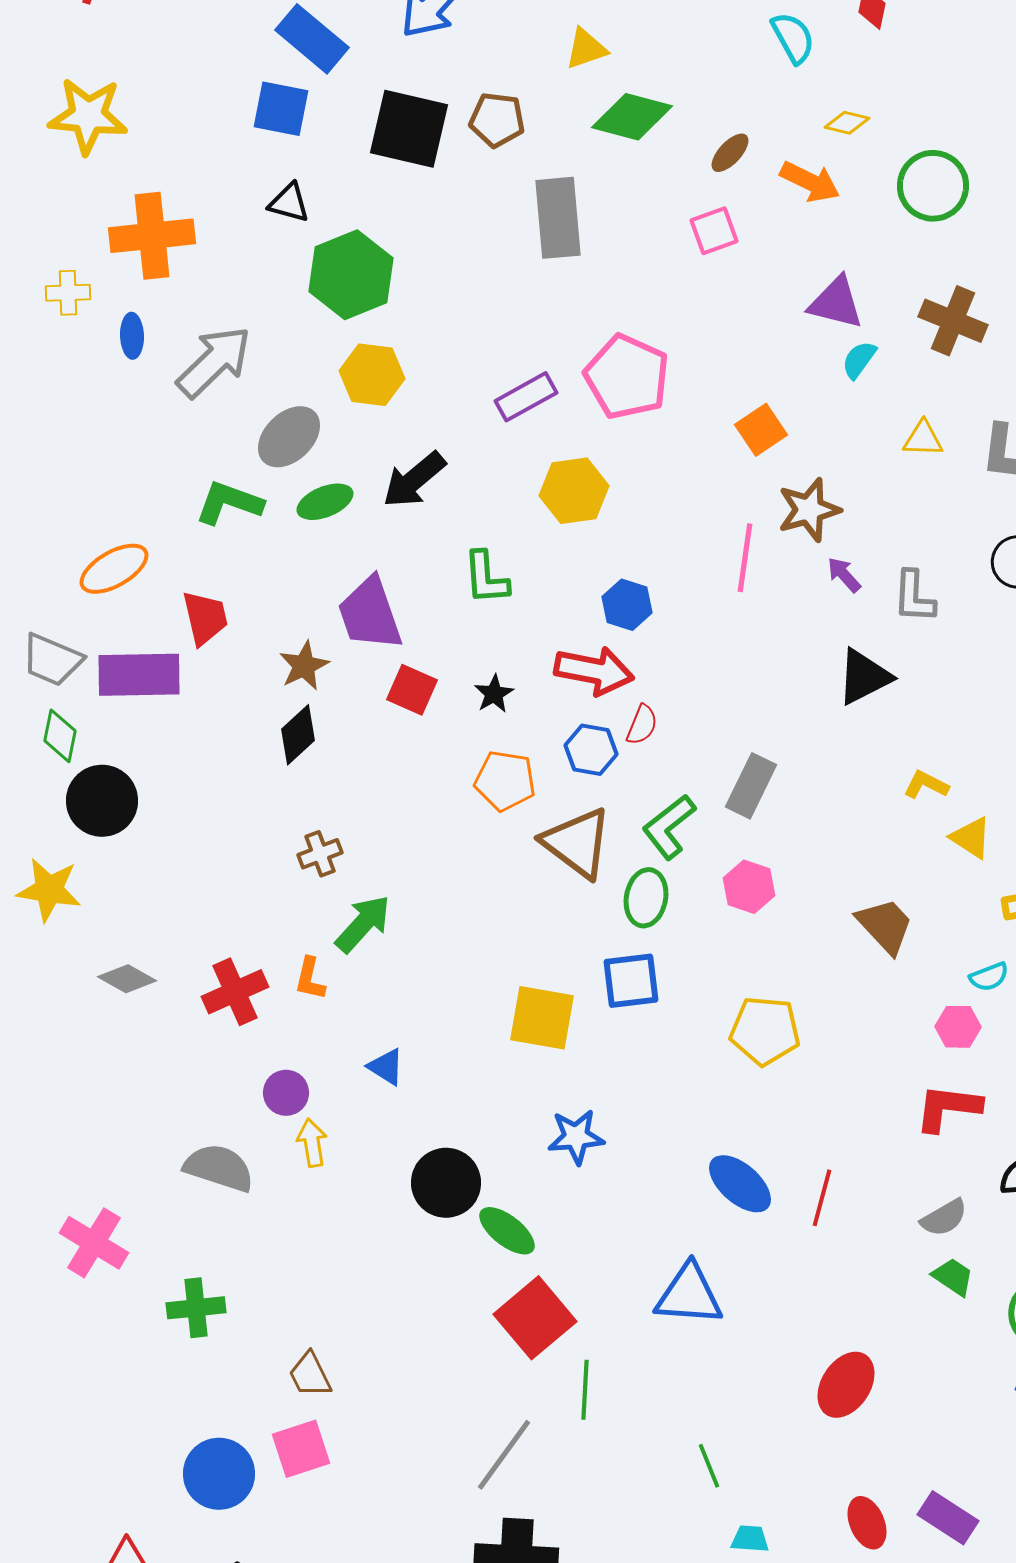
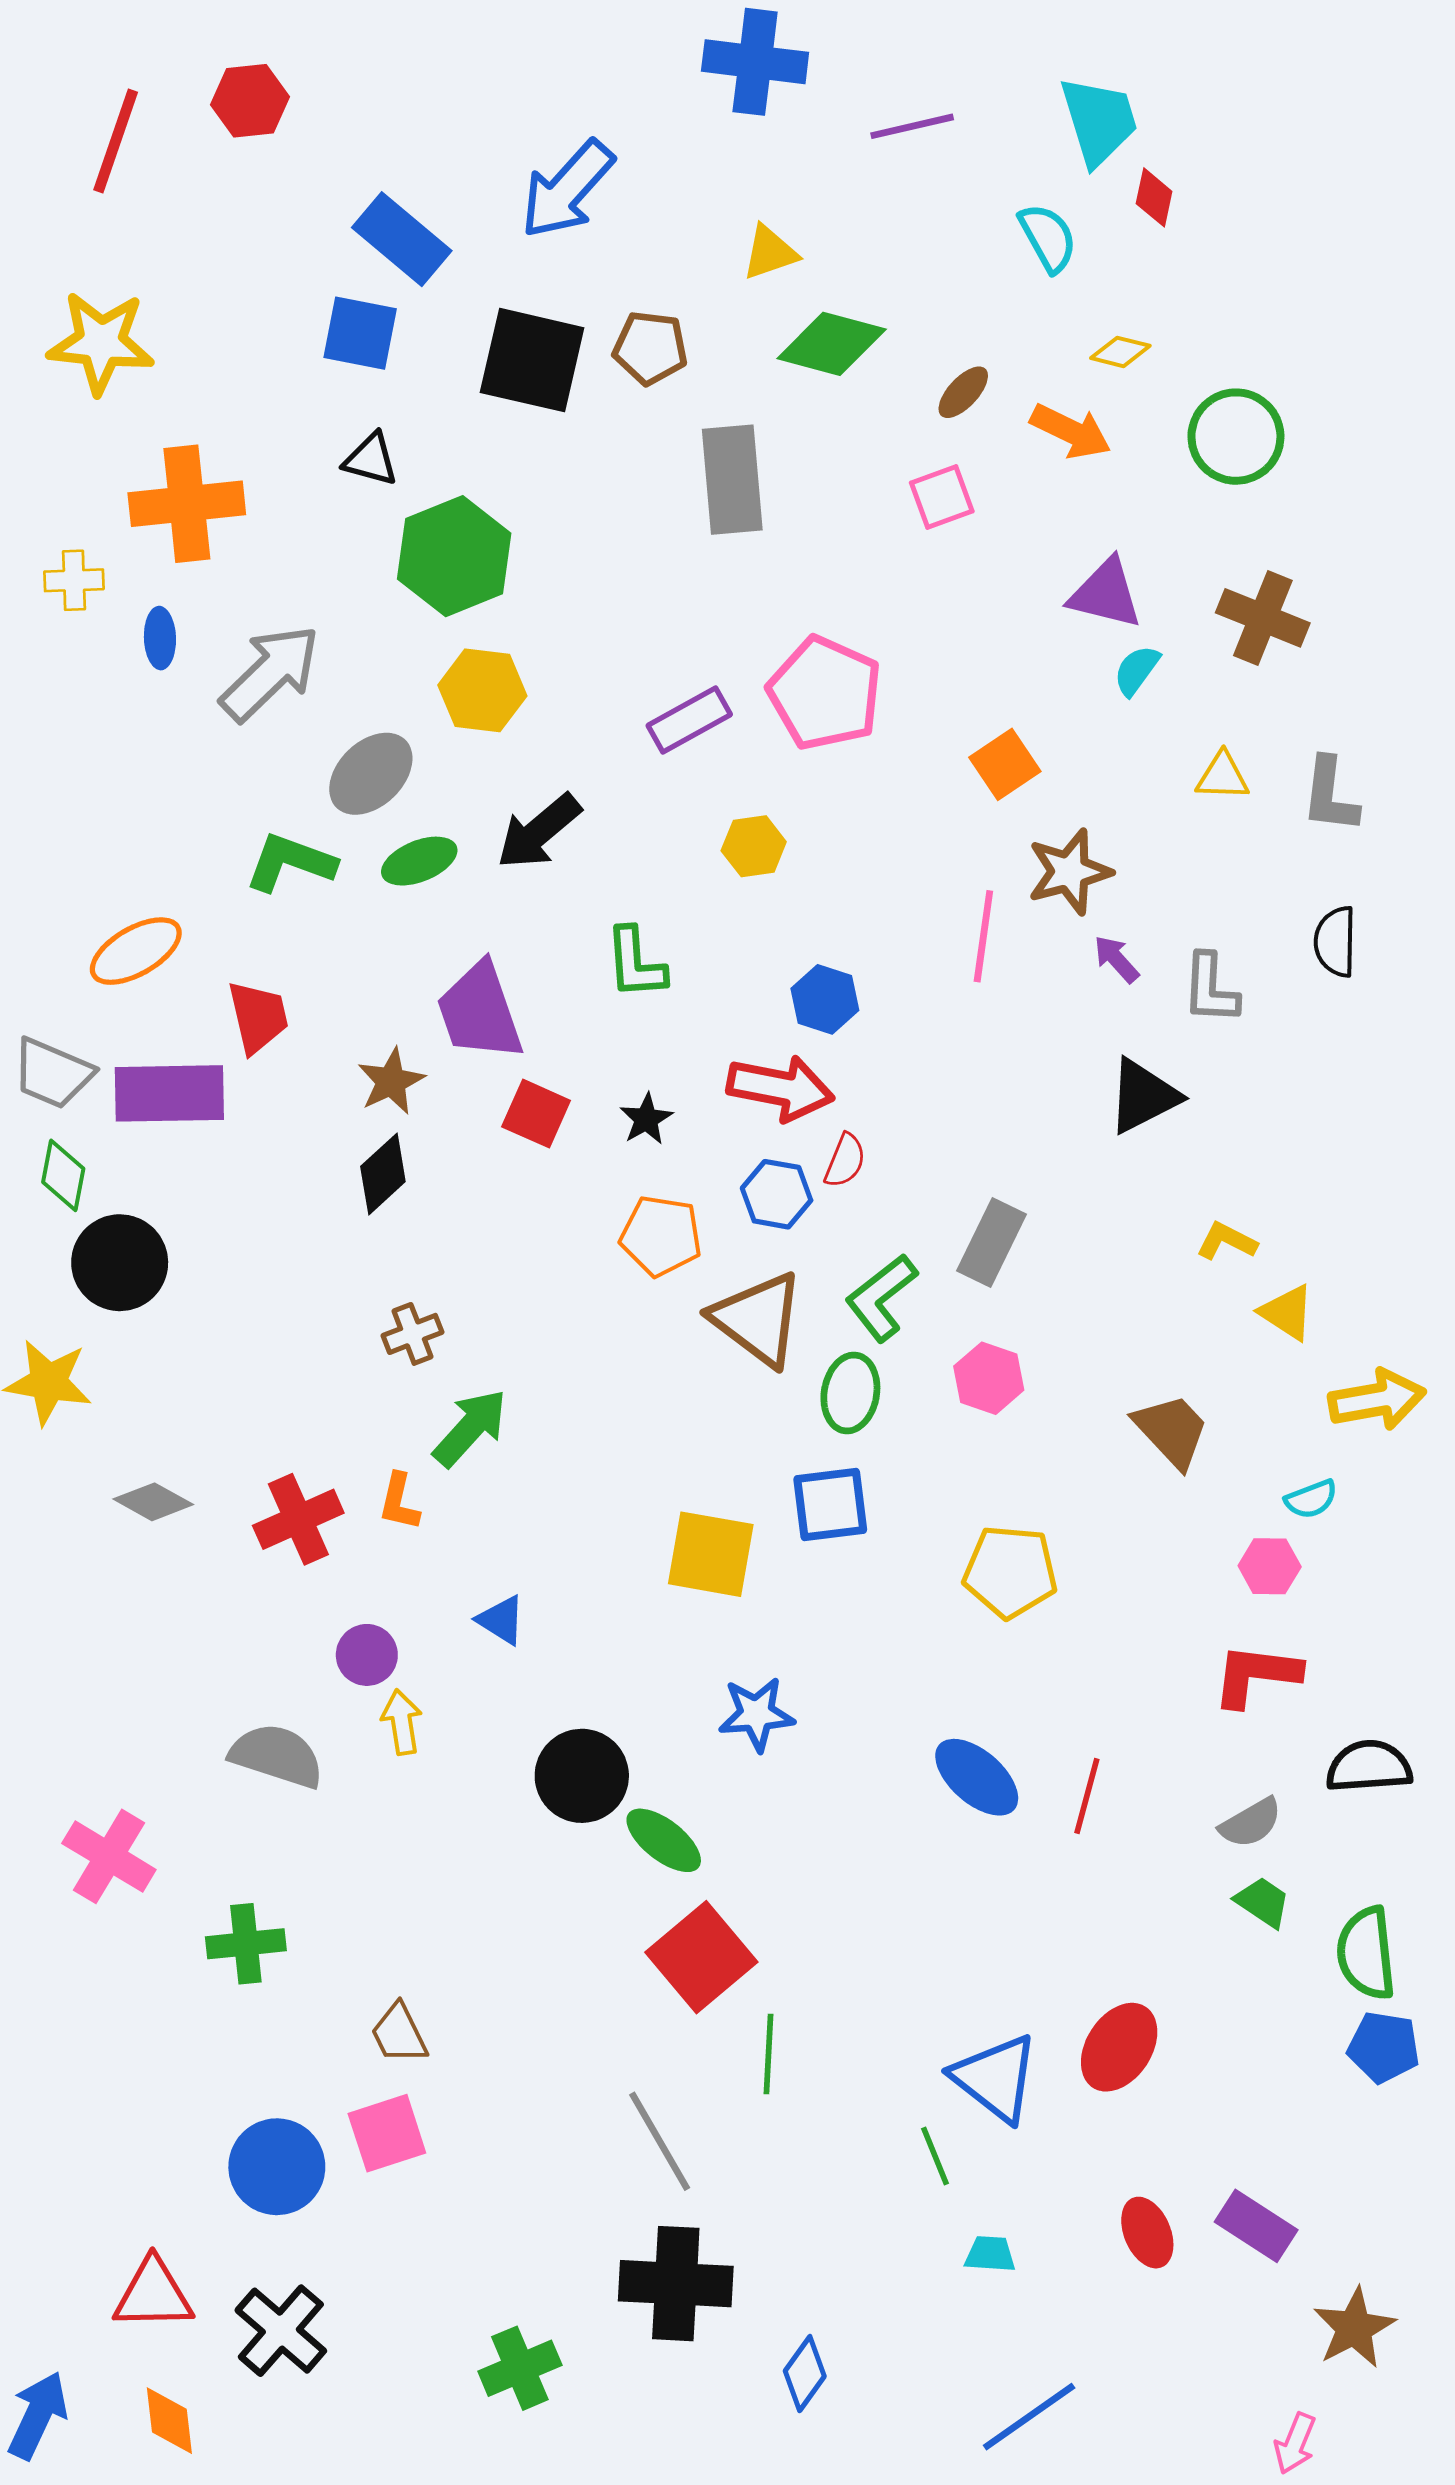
yellow hexagon: (574, 491) -> (754, 846), size x0.7
blue triangle: (689, 1295) -> (996, 2078), moved, turned 34
gray line: (504, 1455) -> (660, 2141), turned -66

